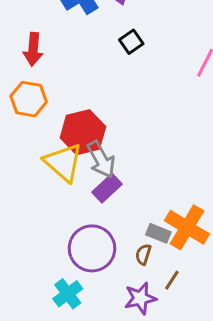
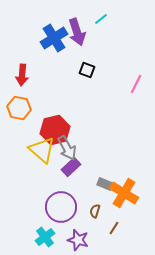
black square: (131, 42) -> (87, 70), turned -35
gray rectangle: (158, 233) -> (105, 184), moved
purple star: (140, 298) -> (78, 240), moved, turned 30

